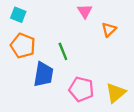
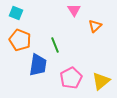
pink pentagon: (81, 89) -> (71, 78), turned 30

